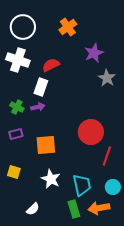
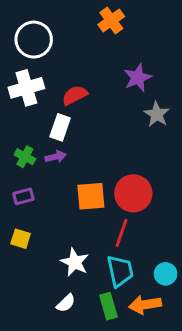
orange cross: (68, 27) -> (111, 21), moved
white cross: (18, 60) -> (26, 88), turned -35
orange square: (46, 145) -> (91, 196), moved
red line: (107, 156) -> (122, 233), moved
yellow square: (14, 172) -> (21, 239), moved
white semicircle: (33, 209) -> (66, 303), moved

